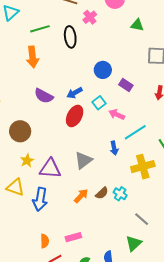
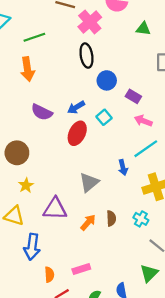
pink cross: (90, 17) -> (90, 22), size x1.5
black ellipse: (70, 37) -> (86, 56), moved
pink arrow: (117, 115) -> (143, 121), moved
purple triangle: (50, 169) -> (55, 209), moved
brown semicircle: (102, 193) -> (111, 218), turned -48
cyan cross: (120, 194) -> (141, 219), moved
blue arrow: (40, 199) -> (32, 247), moved

